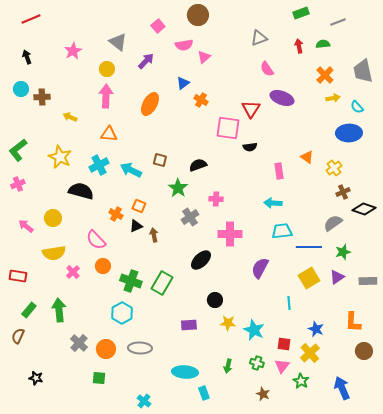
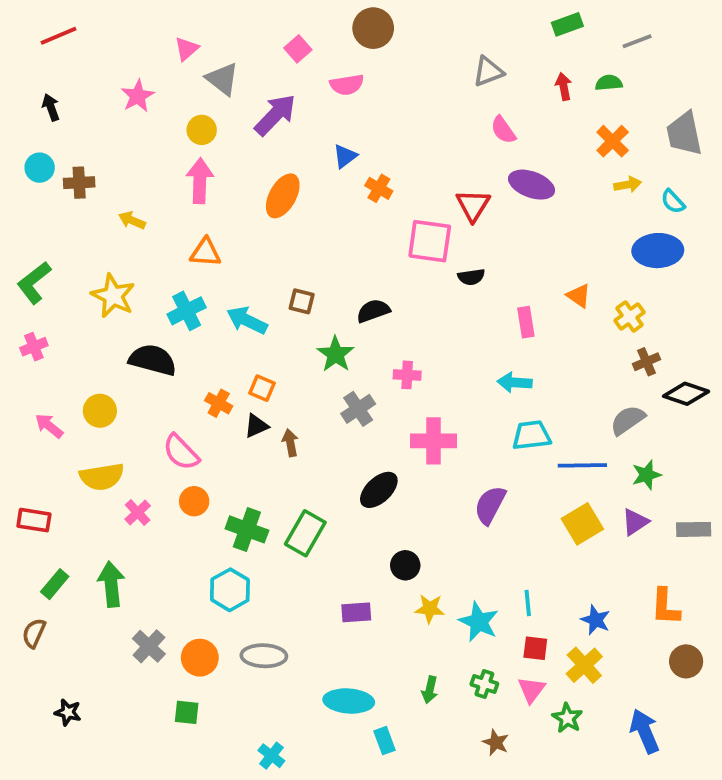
pink triangle: (204, 57) -> (187, 49), moved
purple arrow: (146, 61) -> (275, 115), size x1.4
cyan line: (289, 303) -> (528, 603), moved

